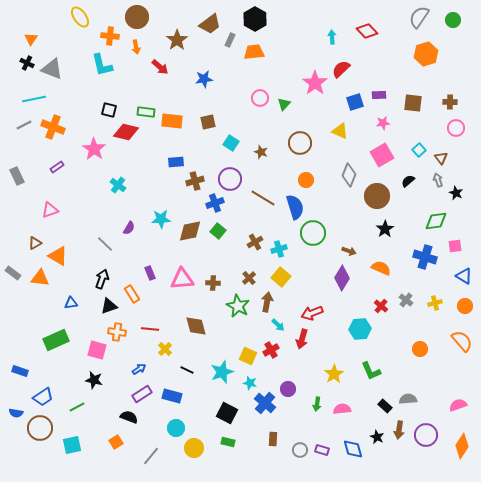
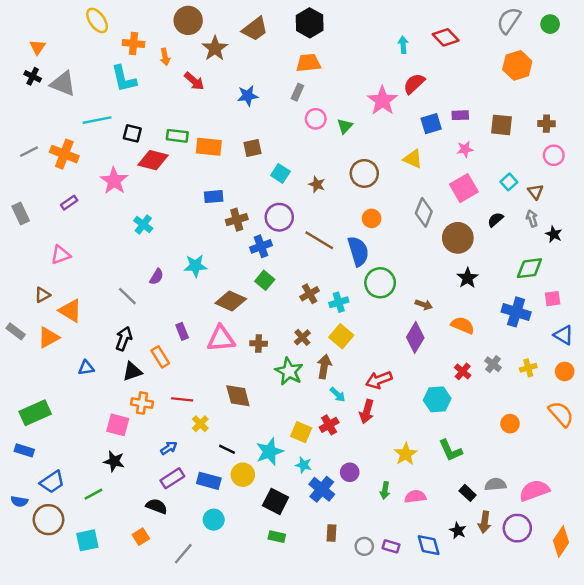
brown circle: (137, 17) -> (188, 20), moved
gray rectangle: (230, 40) -> (297, 92), moved
cyan line: (34, 99) -> (97, 120), moved
brown diamond: (190, 231) -> (231, 301), moved, turned 35
orange triangle: (40, 278) -> (48, 337), turned -36
green rectangle: (56, 340) -> (35, 413), moved
pink semicircle: (458, 405) -> (534, 490), moved, size x1.4
yellow circle: (194, 448) -> (243, 475), moved

